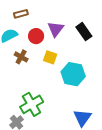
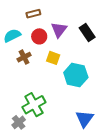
brown rectangle: (21, 14) -> (33, 14), moved
brown cross: (21, 57) -> (24, 57), turned 32

